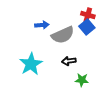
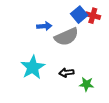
blue square: (87, 27) -> (79, 15), moved
black arrow: (69, 61) -> (66, 73), moved

